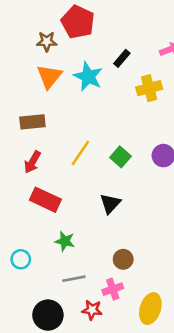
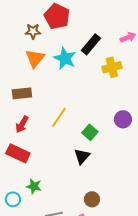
black rectangle: (122, 58) -> (91, 44), size x1.5
green square: (121, 157) -> (90, 132), moved
red rectangle: (45, 200) -> (18, 153), moved
green star: (65, 241) -> (34, 186), moved

